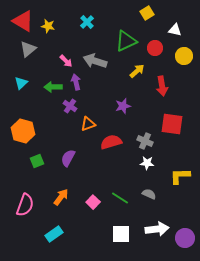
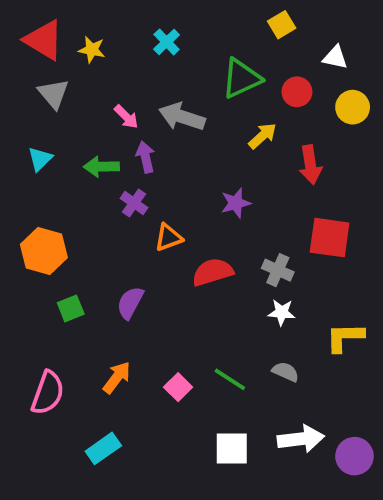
gray triangle: (28, 49) -> (53, 94), turned -30

